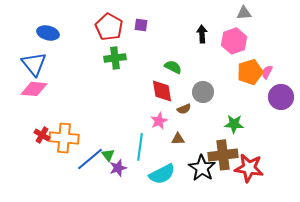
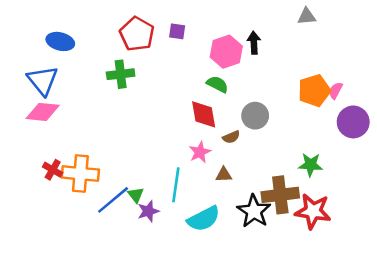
pink hexagon: (234, 41) -> (226, 52), moved
green cross: (115, 58) -> (121, 74), moved
green star: (234, 124) -> (310, 165), moved

